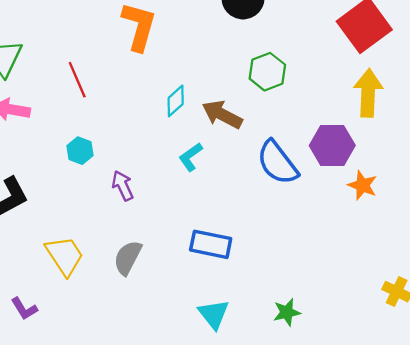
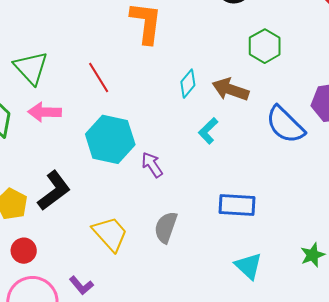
cyan hexagon: (80, 151) -> (110, 139), size x2.0

